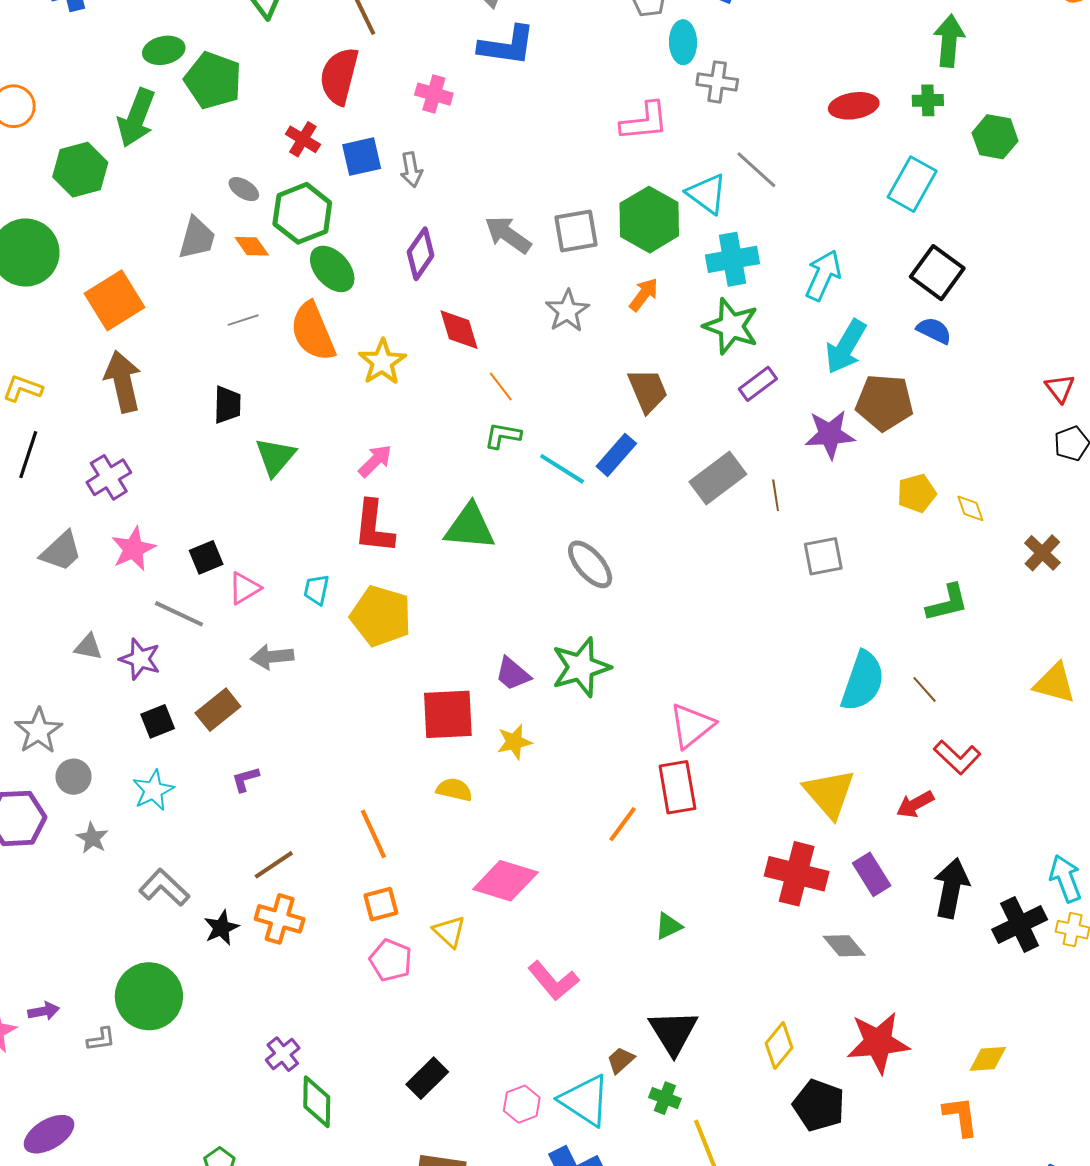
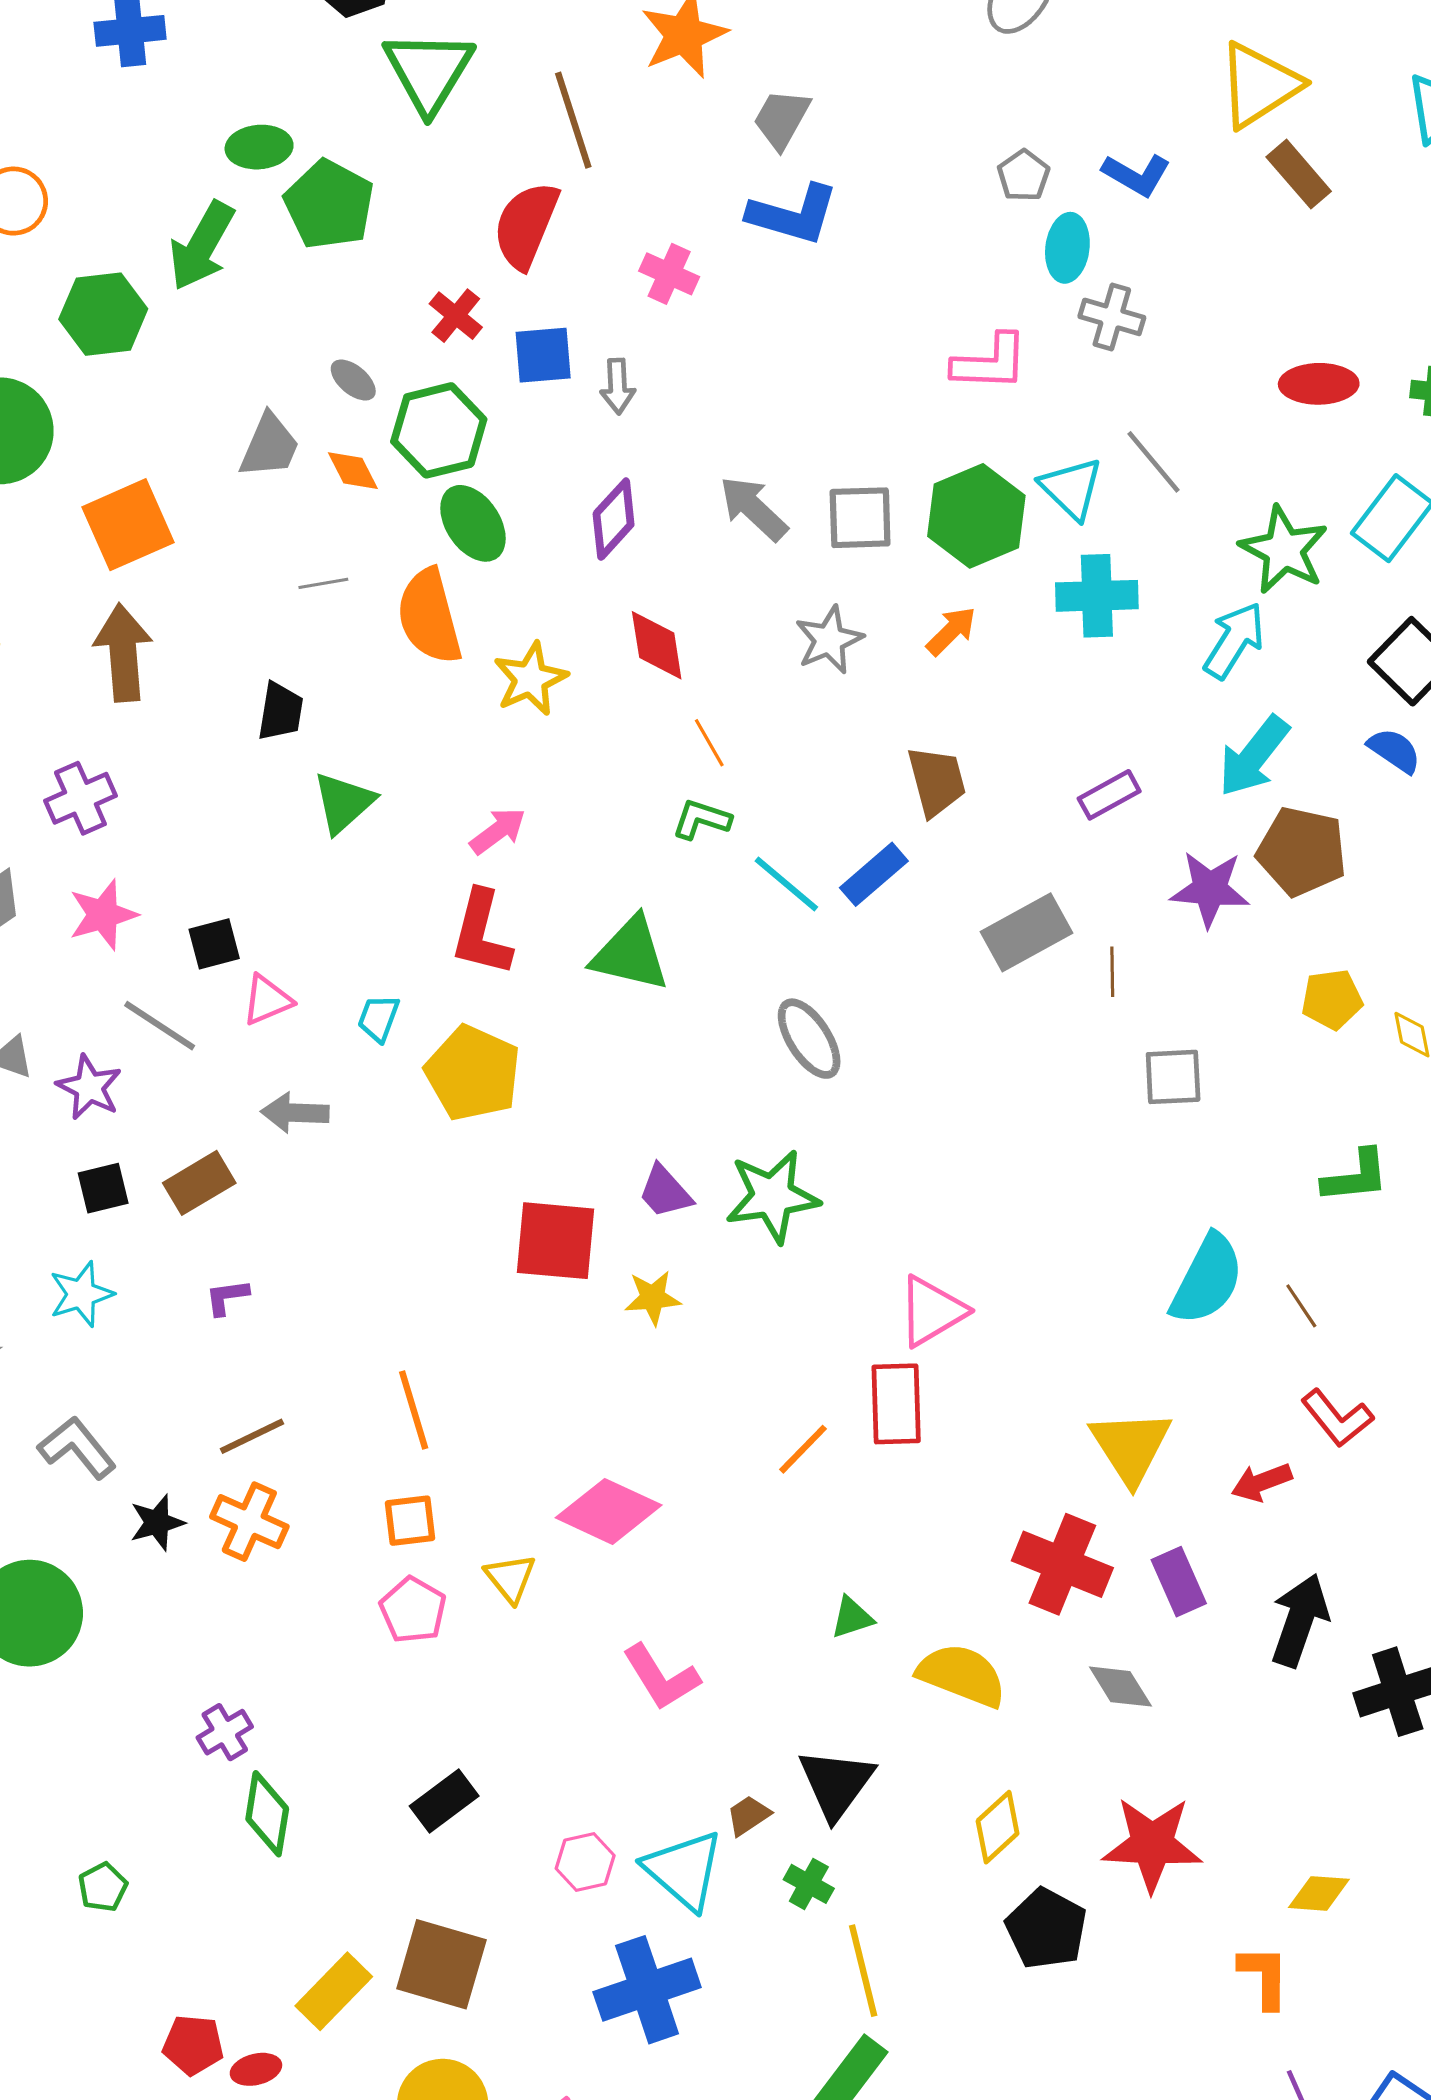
green star: (731, 326) -> (1284, 550), moved
yellow semicircle: (454, 790) -> (962, 1675), moved, size x1.6

